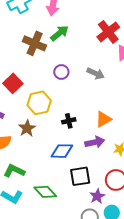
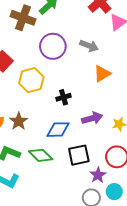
purple circle: (61, 72) -> (53, 46), size x1.6
orange triangle: (103, 119) -> (102, 74), moved
brown star: (27, 128) -> (19, 121), moved
green diamond: (45, 192) -> (41, 155), moved

